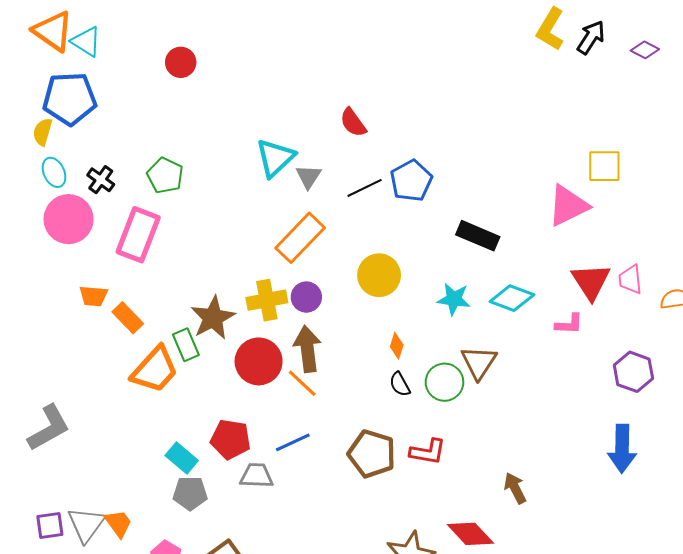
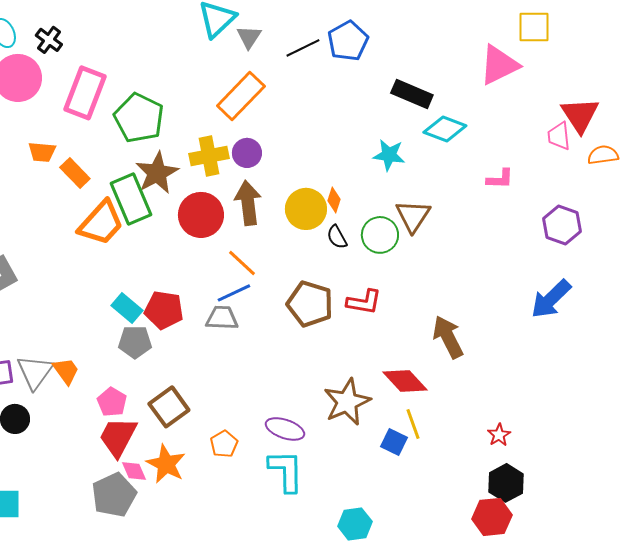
green pentagon: (165, 176) -> (139, 118), moved, size x1.4
yellow circle: (379, 275) -> (306, 209), moved
red triangle: (591, 281) -> (580, 115), moved
cyan diamond: (512, 298) -> (445, 129), moved
green rectangle: (186, 345) -> (131, 199), size x1.6
orange line: (302, 383) -> (242, 263), moved
red pentagon: (231, 439) -> (164, 310), moved
blue arrow: (622, 449) -> (551, 299), turned 45
gray trapezoid: (257, 476) -> (222, 318), moved
brown arrow: (515, 488) -> (448, 337), size x1.4

